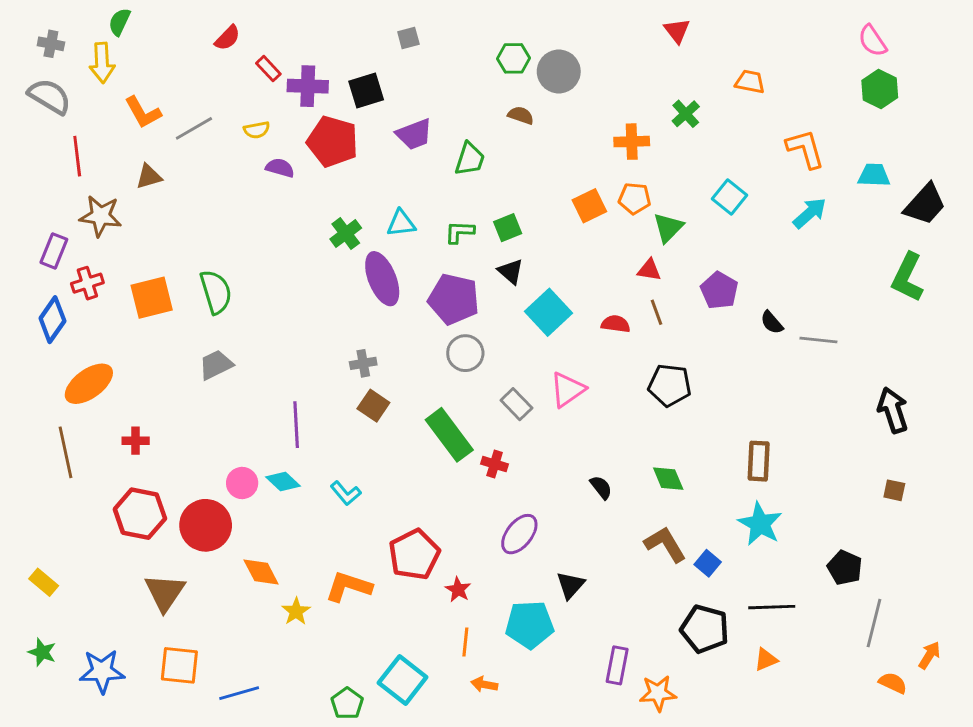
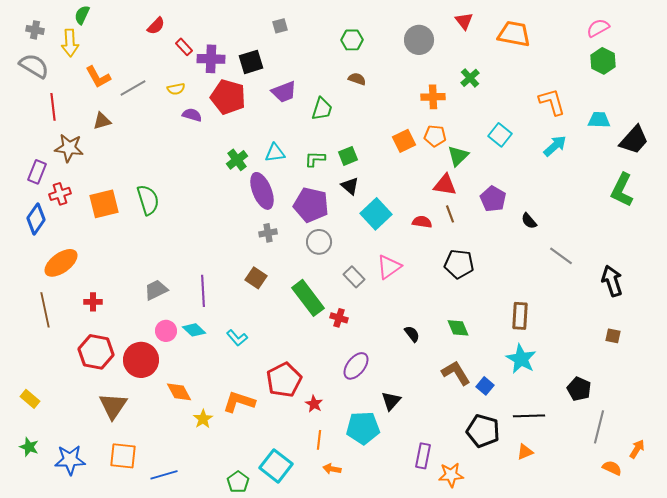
pink semicircle: (872, 41) -> (598, 28), turned 95
gray circle: (559, 71) -> (419, 40), moved
orange trapezoid: (750, 82) -> (514, 34), moved, size x1.6
red triangle: (649, 270) -> (445, 185), size x1.4
gray line: (818, 340) -> (561, 256), moved, turned 30
gray cross: (363, 363) -> (268, 233), moved
gray trapezoid: (216, 365) -> (156, 290), moved

